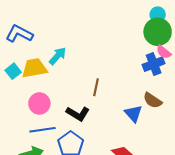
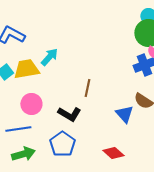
blue line: (42, 130) -> (18, 129), moved

